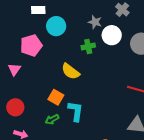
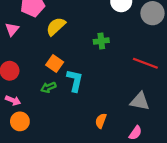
green cross: (88, 46) -> (101, 41), moved
yellow semicircle: (71, 71) -> (56, 26), moved, turned 96

